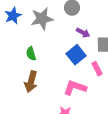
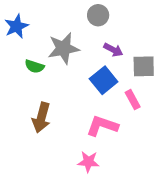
gray star: (42, 19) -> (64, 48), moved
green semicircle: (31, 54) -> (34, 66), moved, turned -56

